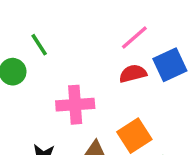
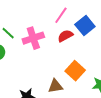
pink cross: (75, 105) -> (33, 38), moved

